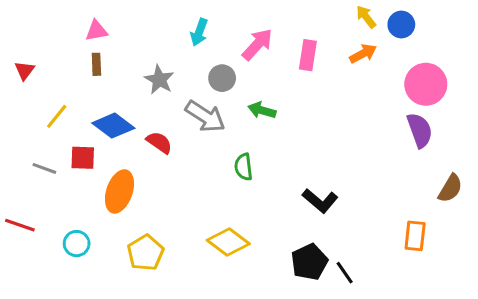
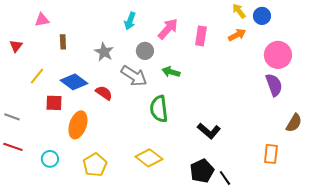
pink triangle: (96, 31) -> (42, 20), moved
green semicircle: (244, 167) -> (159, 109), size x1.5
gray line: (44, 168) -> (12, 117), moved

